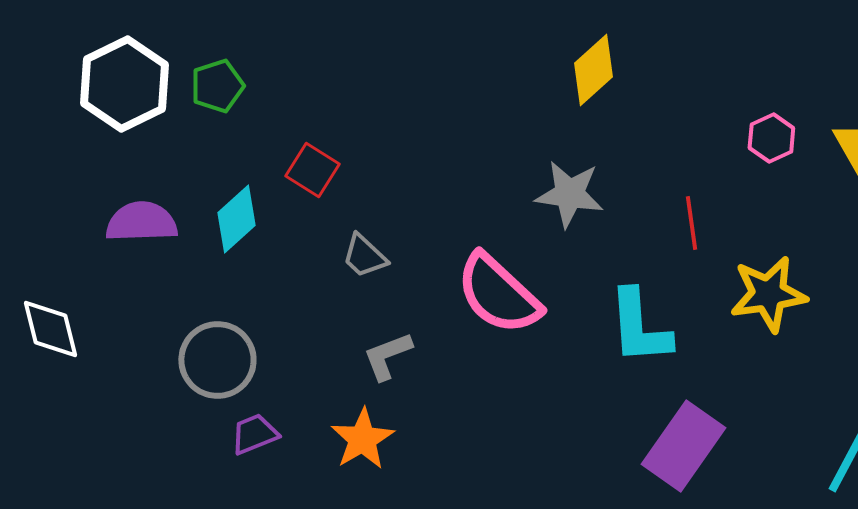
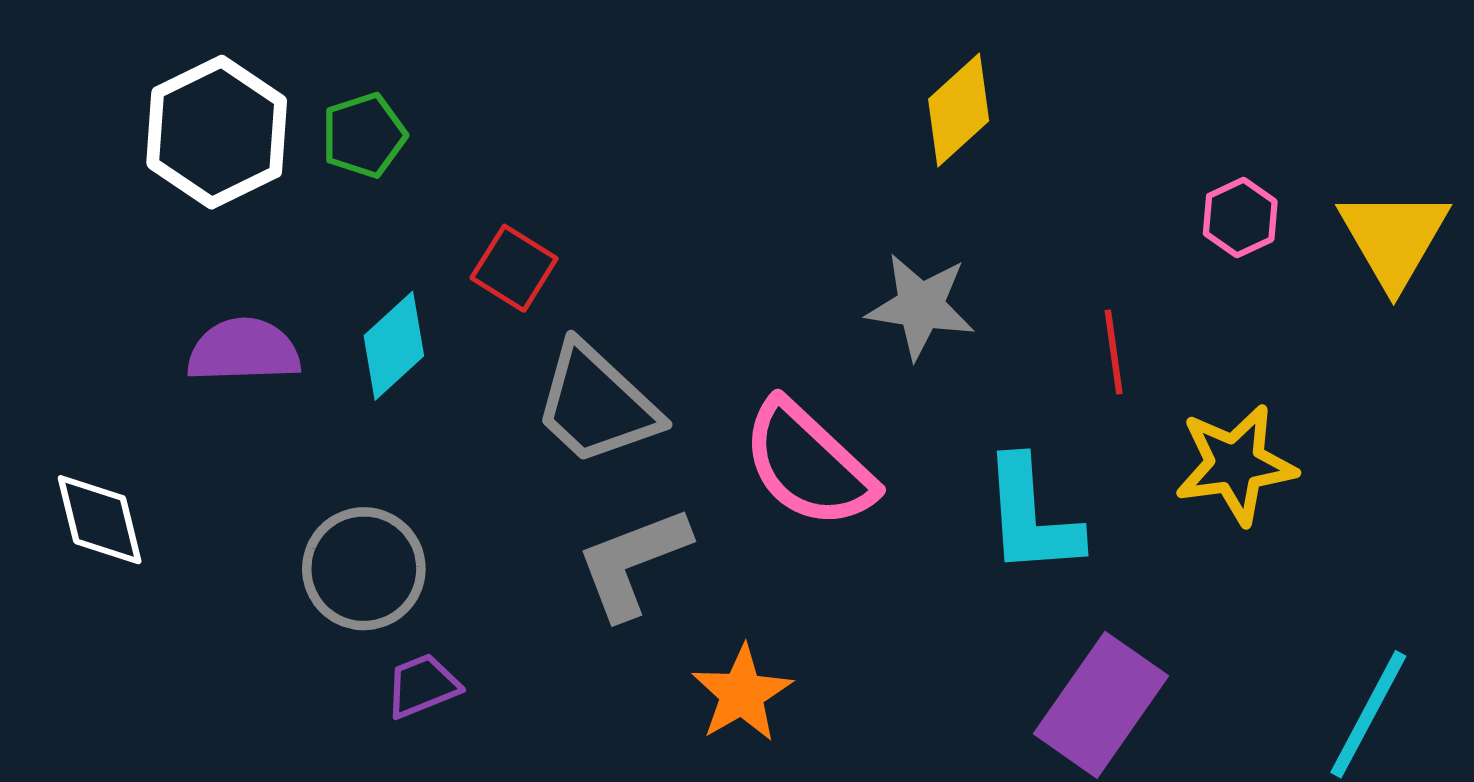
gray trapezoid: (364, 256) -> (596, 404), size x1.8
gray L-shape: (387, 356) -> (633, 562), size x1.5
orange star: (362, 439) -> (742, 694), moved

